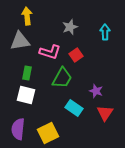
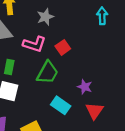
gray star: (70, 27) -> (45, 17), moved
cyan arrow: (105, 32) -> (102, 16), moved

